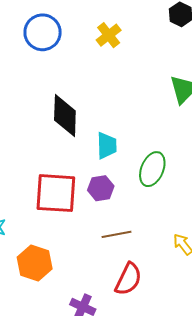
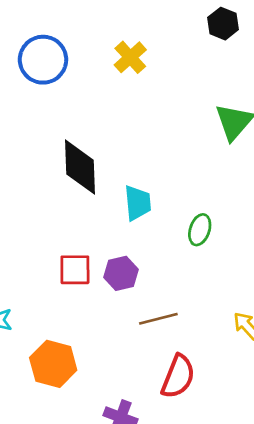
green ellipse: (152, 169) -> (200, 230), size x0.7
purple hexagon: (101, 188) -> (121, 273), moved
red square: (56, 193) -> (75, 270), size x0.6

